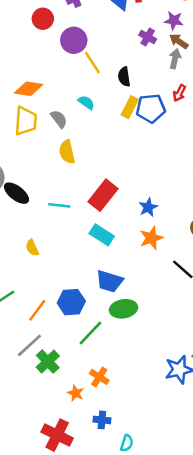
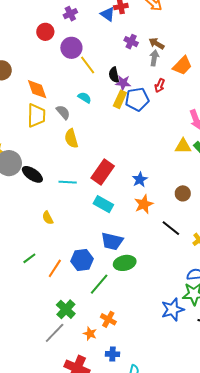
purple star: (174, 21) -> (123, 83), moved
orange diamond: (29, 89) -> (37, 89), turned 65
gray line: (29, 345) -> (55, 333), moved

